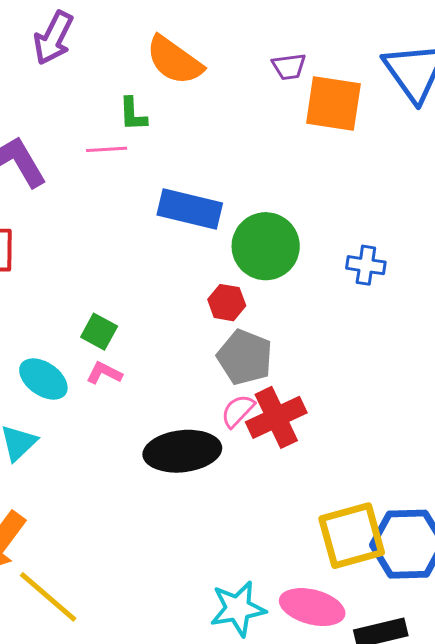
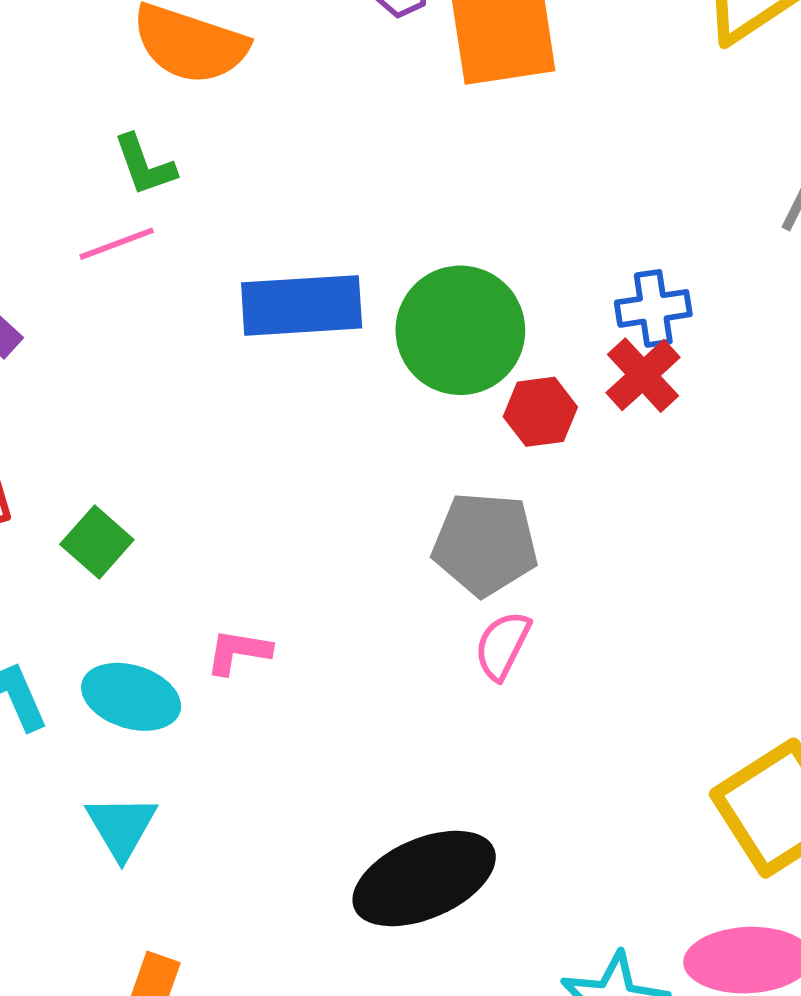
red hexagon: (227, 303) -> (540, 412), moved
green square: (99, 332) -> (97, 542), moved, turned 30
red cross: (276, 417) -> (643, 375), moved, size x0.7
black ellipse: (182, 451) -> (424, 878), moved

